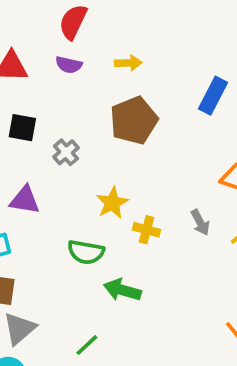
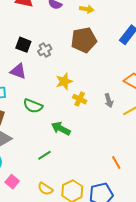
black square: (22, 128) -> (23, 45), moved
green semicircle: (86, 252) -> (33, 106), moved
green line: (87, 345) -> (45, 155), moved

